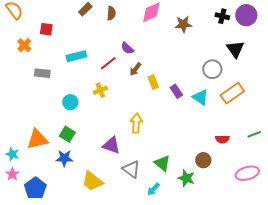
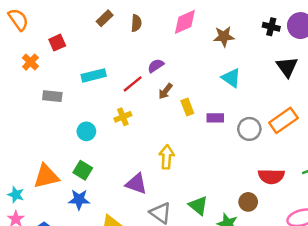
red square: (46, 29) -> (57, 43), turned -32
purple semicircle: (127, 48) -> (156, 66), turned 104
gray circle: (212, 69) -> (249, 129), moved
purple rectangle: (176, 91) -> (215, 118), turned -56
cyan triangle: (200, 97) -> (231, 78), moved
red semicircle: (222, 139) -> (271, 176), size x1.5

